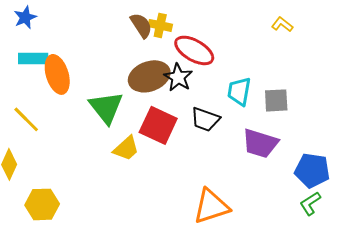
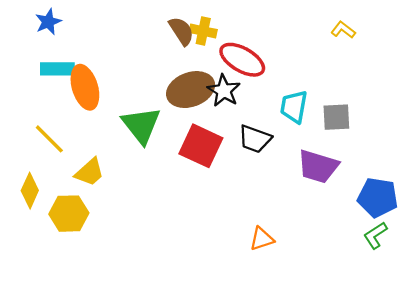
yellow trapezoid: (126, 148) -> (90, 172), moved
yellow hexagon: (42, 204) -> (69, 214), moved
orange triangle: (211, 206) -> (262, 239), size x0.6

